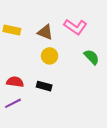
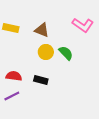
pink L-shape: (75, 27) -> (83, 25), moved
green semicircle: (92, 57) -> (66, 53), moved

